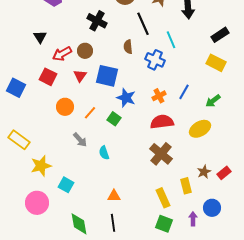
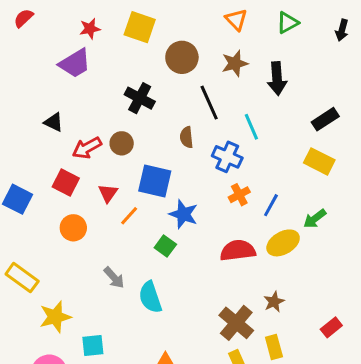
black triangle: (40, 37) -> (54, 122), turned -32
red triangle: (80, 76) -> (108, 193), moved
orange cross: (159, 96) -> (239, 195), moved
orange circle: (65, 107) -> (73, 228), moved
orange line: (90, 113) -> (129, 216), moved
yellow ellipse: (200, 129) -> (283, 243), moved
cyan semicircle: (104, 153) -> (150, 297), size x1.5
brown cross: (161, 154) -> (236, 323), moved
brown star: (204, 172) -> (274, 302), moved
cyan square: (66, 185) -> (93, 346), turned -35

